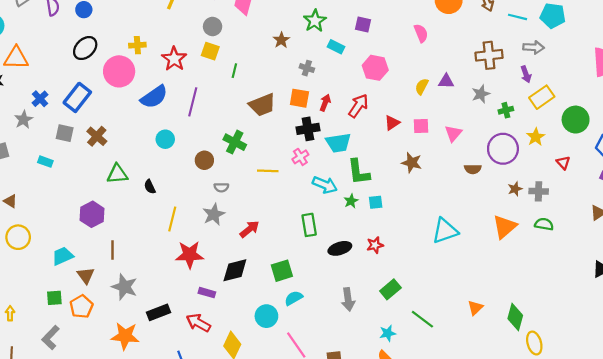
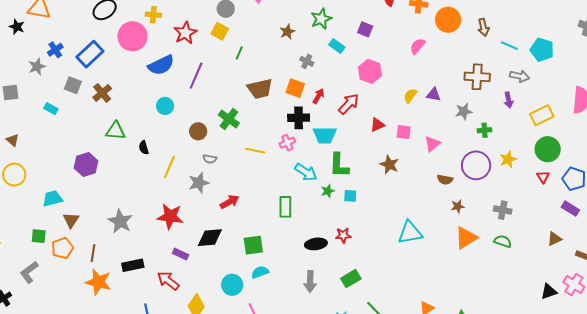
pink semicircle: (421, 33) -> (418, 46), turned -126
yellow rectangle: (542, 97) -> (542, 115), moved
red triangle: (563, 163) -> (543, 177), moved
brown star: (515, 189) -> (458, 206), moved
yellow line: (172, 219) -> (169, 167), moved
black ellipse: (340, 248) -> (316, 244), moved
brown line: (113, 250) -> (93, 253), moved
gray star: (124, 287) -> (120, 221), moved

